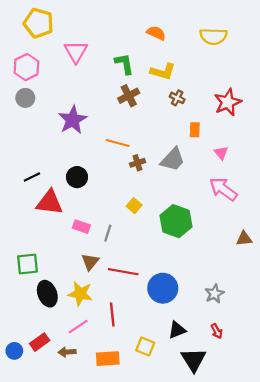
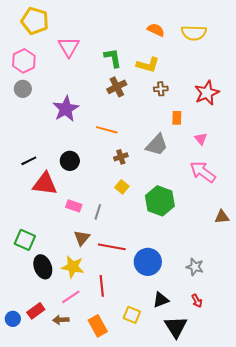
orange semicircle: (156, 33) -> (156, 30), moved
brown cross: (177, 98) -> (161, 89), turned -32
brown cross: (137, 163) -> (121, 157), moved
green square: (28, 264) -> (25, 240), turned 30
gray star: (214, 294) -> (195, 267), turned -30
orange rectangle: (108, 359) -> (98, 326), turned 65

